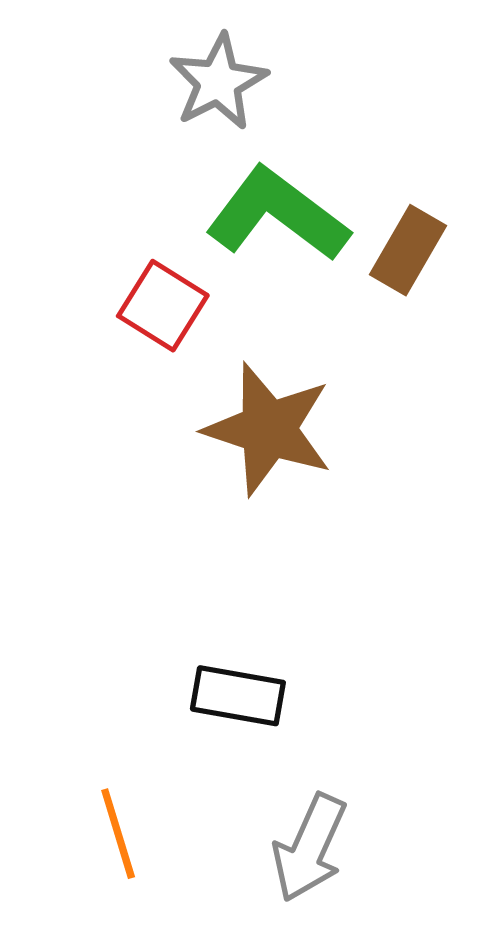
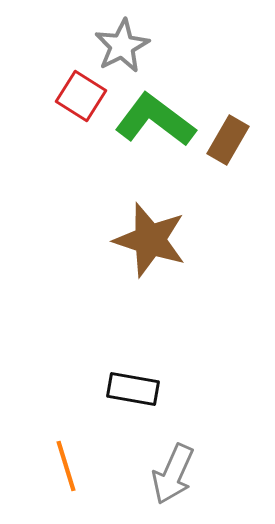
red square: (163, 306) -> (81, 96), moved

